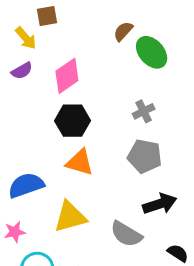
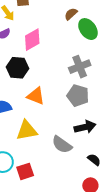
gray cross: (144, 111) -> (80, 67), size x1.5
black hexagon: (73, 121) -> (17, 68), moved

